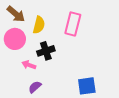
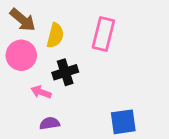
purple semicircle: (35, 87) -> (50, 123), turned 32

